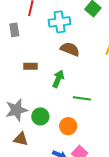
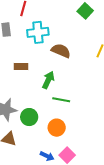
cyan cross: (60, 22) -> (38, 32), moved
green line: (82, 98) -> (61, 100), moved

